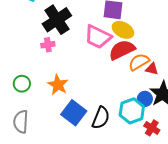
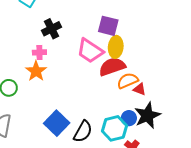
black cross: (57, 20) -> (51, 29), size x0.7
yellow ellipse: (123, 30) -> (116, 47), turned 60
orange star: (58, 85) -> (36, 71), moved

